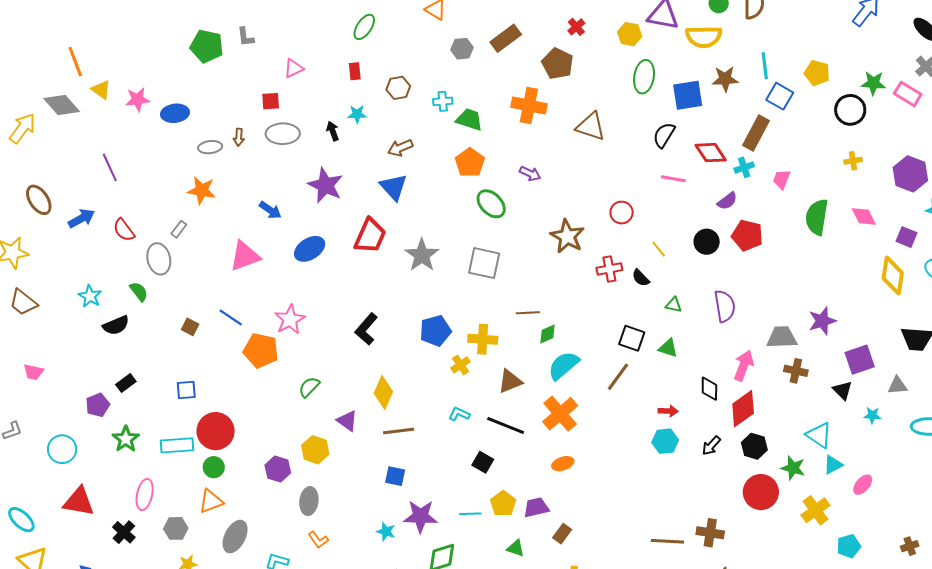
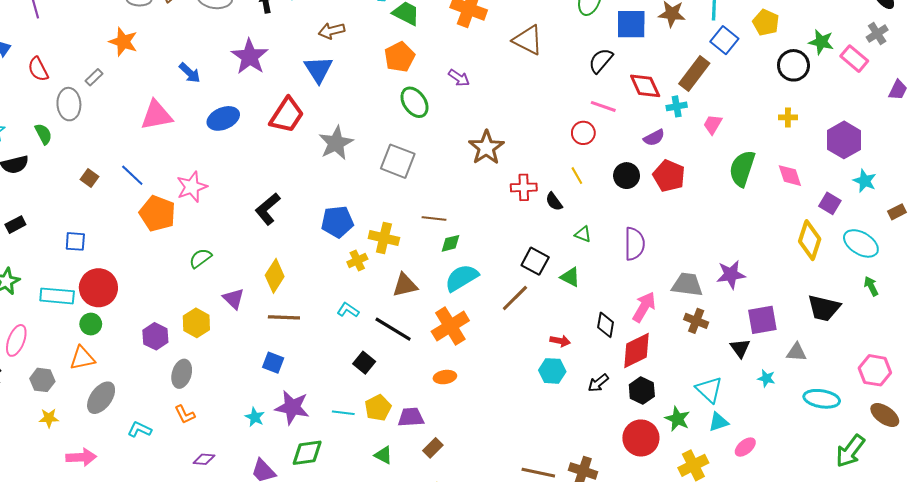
red circle: (622, 213) -> (583, 133), moved

